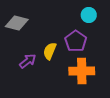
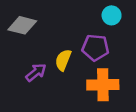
purple pentagon: (76, 41) -> (95, 48), turned -30

